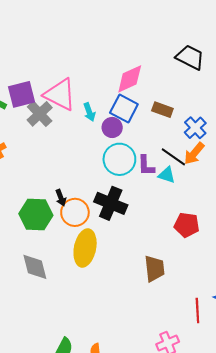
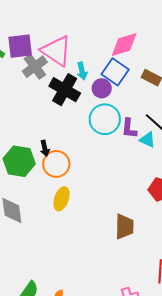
black cross: (111, 203) -> (65, 90), moved
yellow ellipse: (85, 248) -> (62, 199), size x0.7

